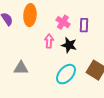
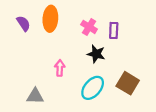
pink arrow: (49, 41) -> (60, 68), moved
gray triangle: (21, 68) -> (35, 96), moved

